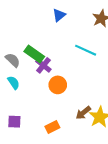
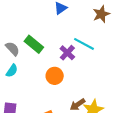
purple cross: (43, 65) -> (67, 53), moved
cyan semicircle: (14, 83) -> (12, 71), turned 64

